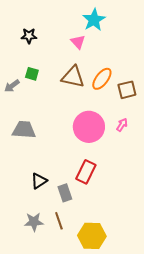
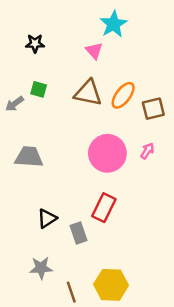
brown line: (59, 221) -> (71, 292), moved

